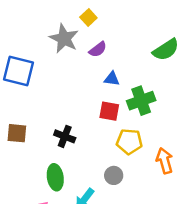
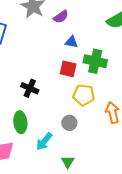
green cross: (141, 101) -> (95, 61), turned 30

